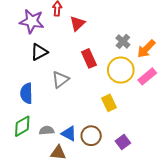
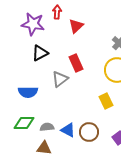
red rectangle: (89, 58) -> (76, 63), moved
blue semicircle: (26, 93) -> (28, 92), turned -90
green diamond: (22, 126) -> (24, 123), turned 30
brown triangle: (58, 153) -> (44, 148), moved

